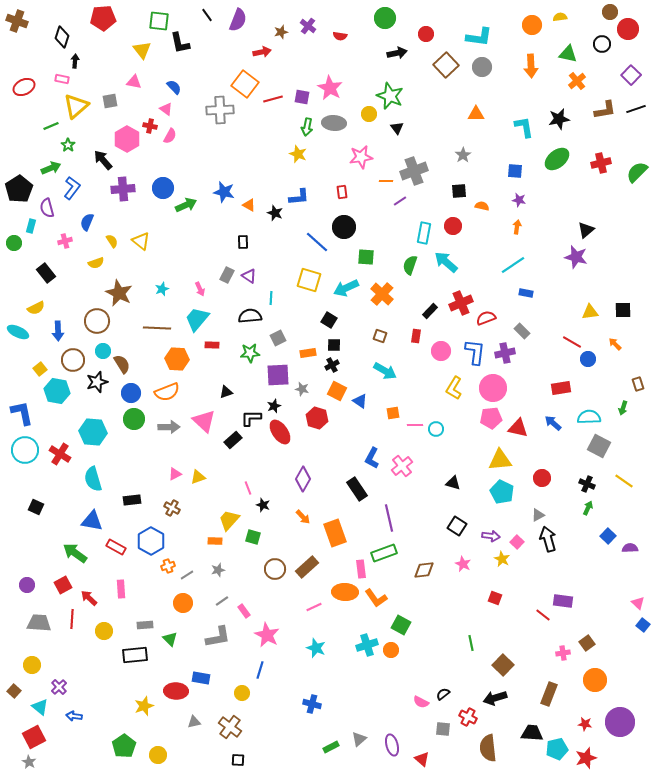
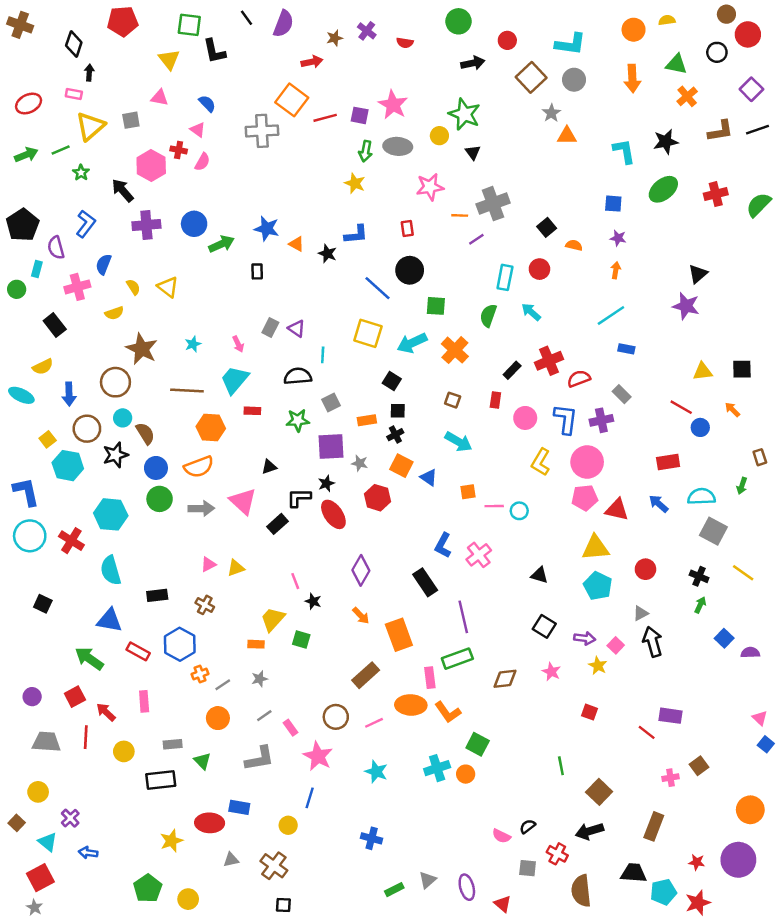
gray star: (463, 155) -> (551, 113), moved
green arrow: (51, 168) -> (26, 155), moved
black square: (459, 191) -> (547, 227), turned -35
pink cross: (65, 241) -> (77, 287), size x1.5
black rectangle: (243, 242) -> (257, 271), moved
cyan arrow: (446, 262) -> (531, 312), size x0.7
brown circle: (275, 569) -> (336, 717), moved
orange circle: (595, 680) -> (750, 810), moved

